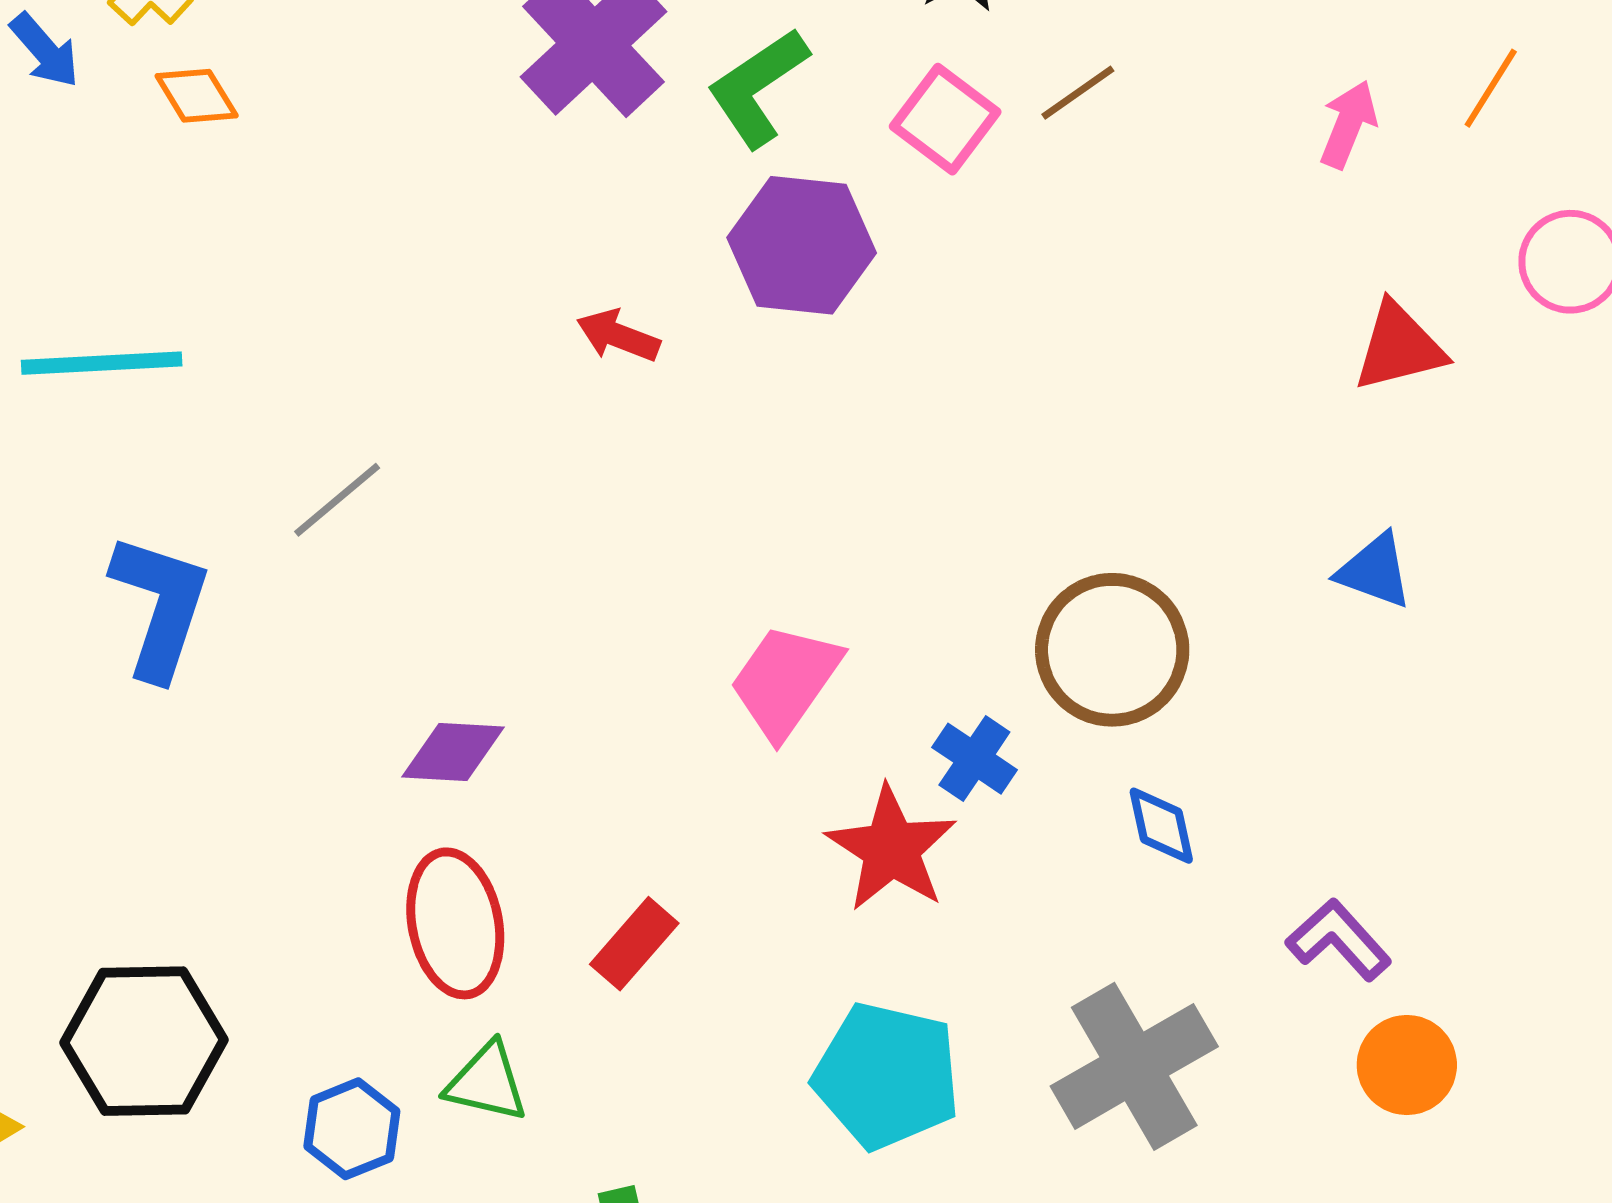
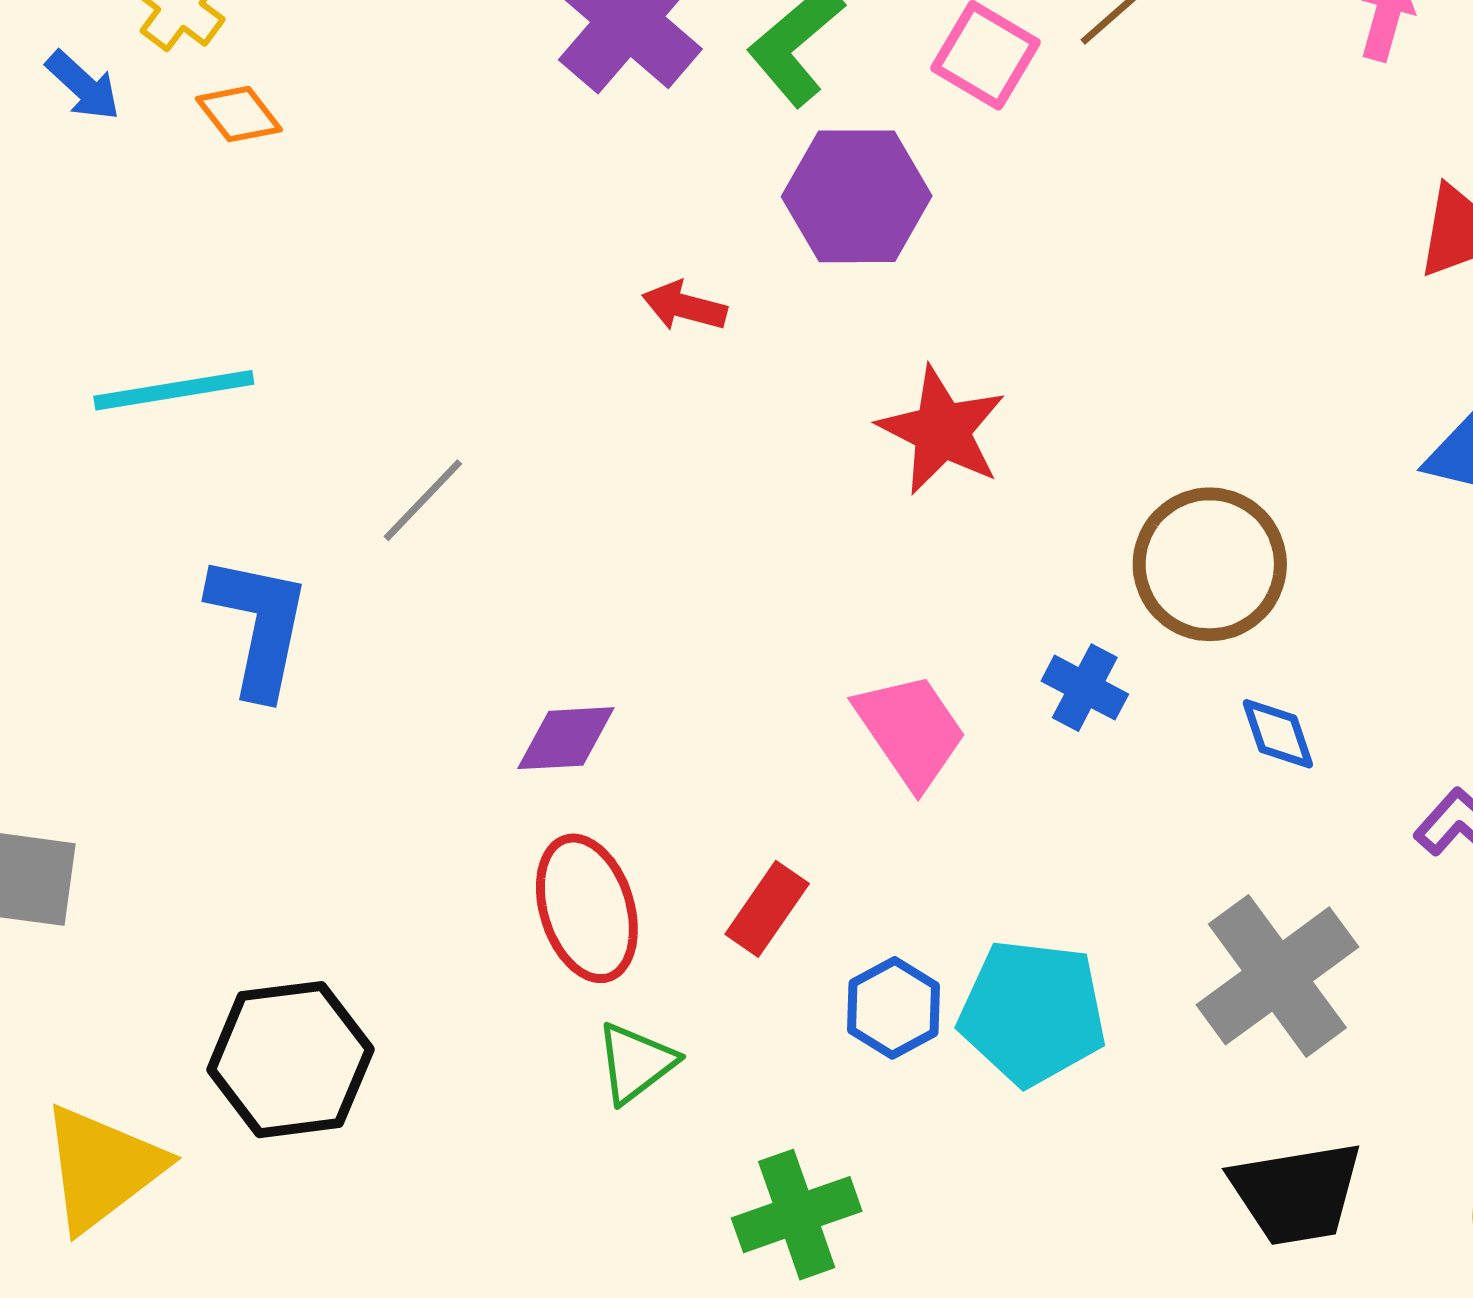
pink trapezoid: (785, 681) -> (911, 730), moved, turned 117
red star: (891, 849) -> (942, 431), moved
green triangle: (487, 1082) -> (636, 1063), turned -44
blue hexagon: (352, 1129) -> (894, 1008), moved

